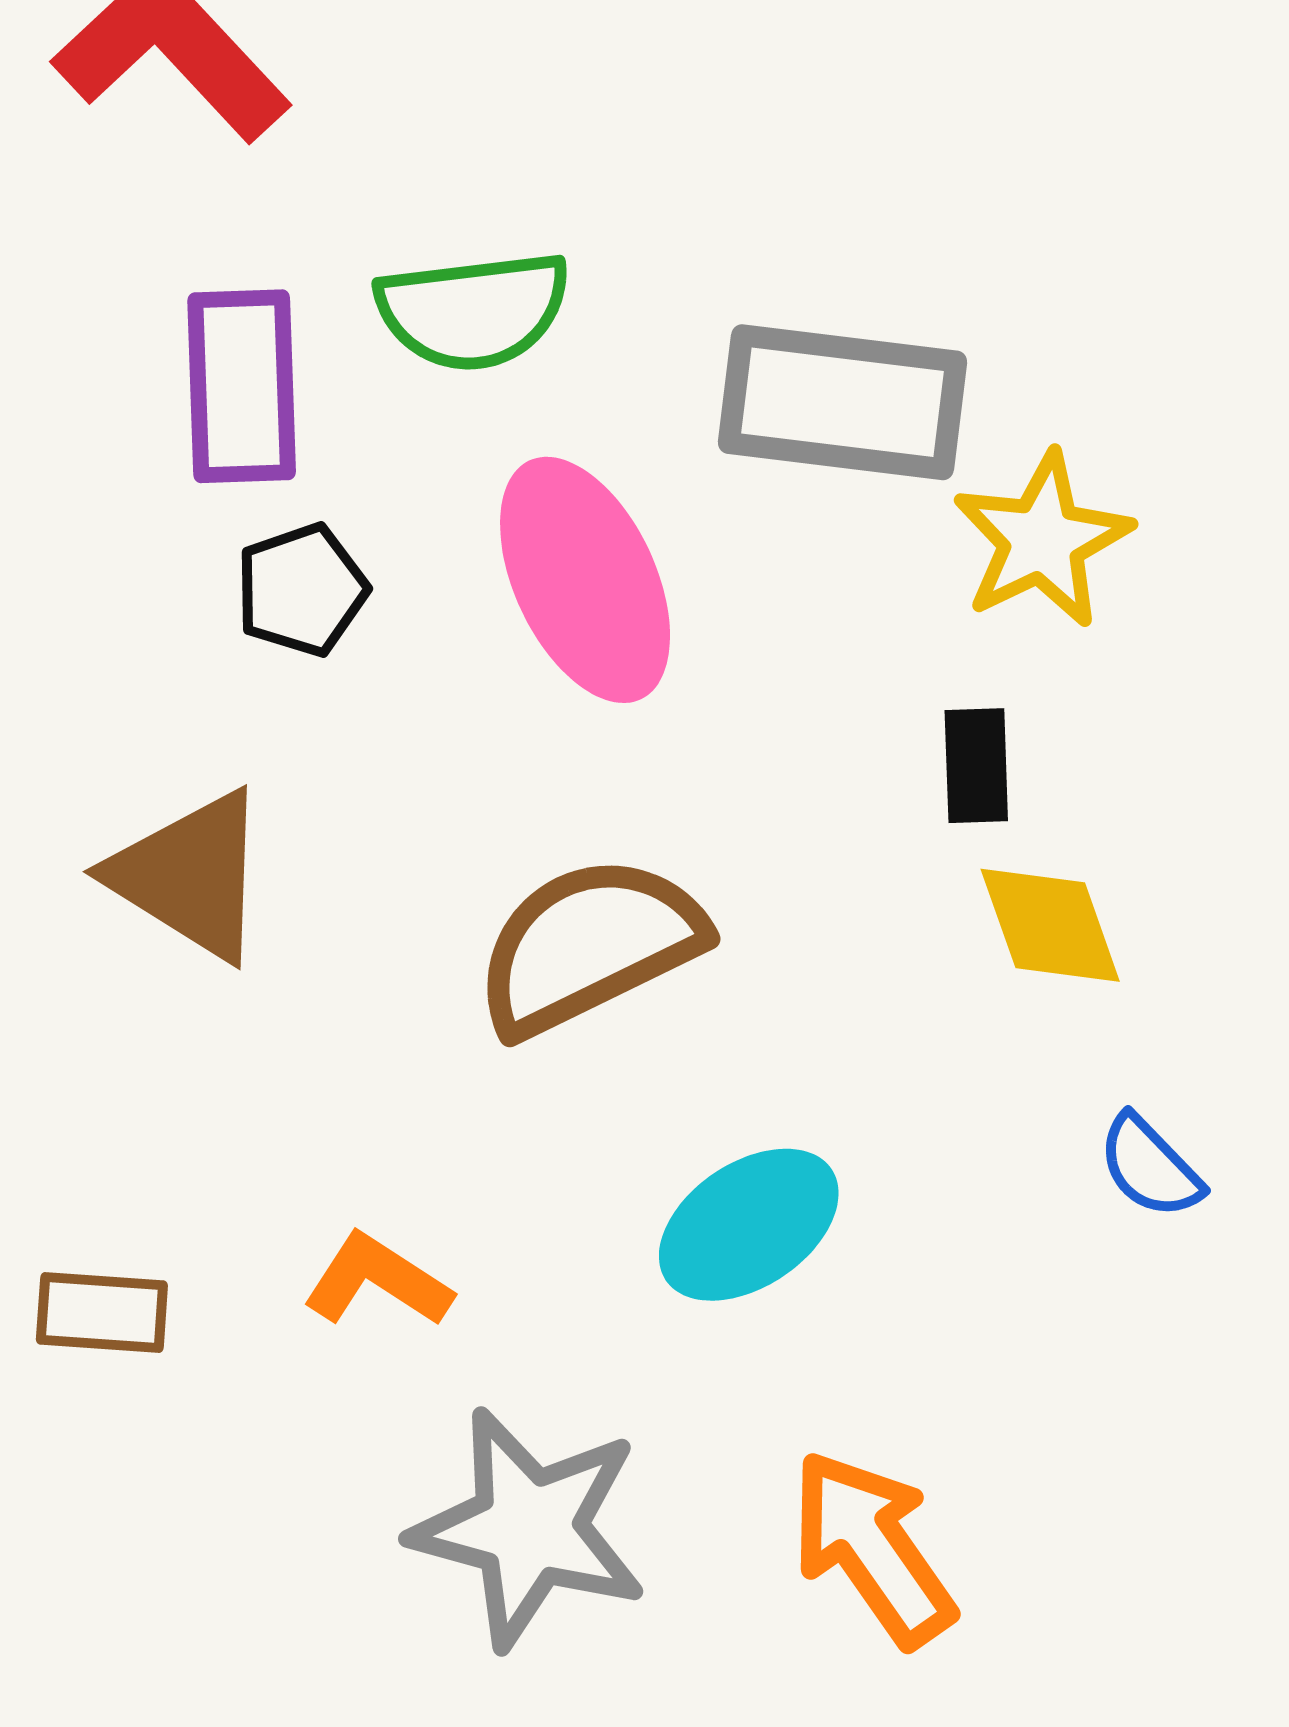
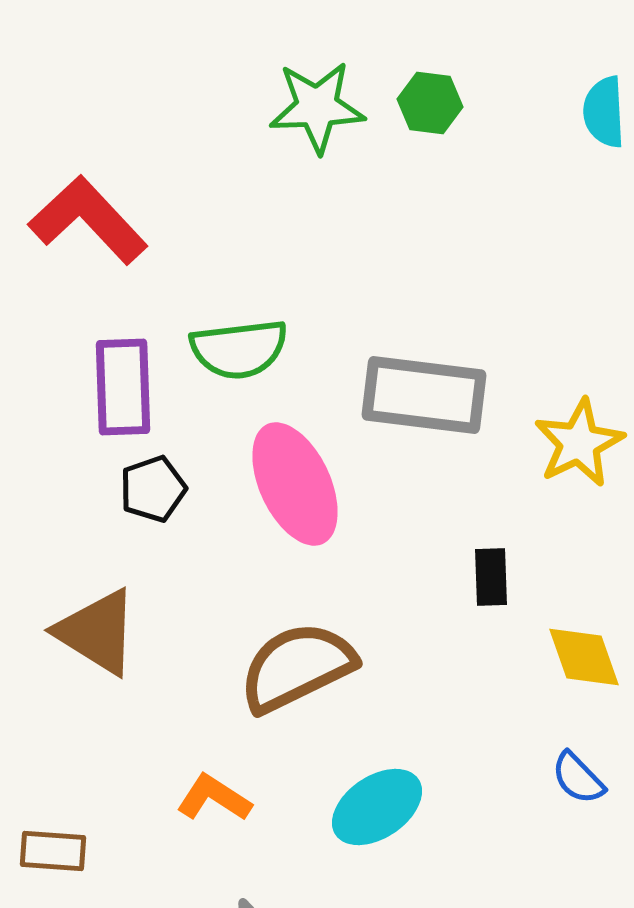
yellow star: (1042, 540) -> (579, 443), moved
yellow diamond: (1050, 925) -> (584, 657), moved
orange L-shape: (377, 1281) -> (214, 798), moved

